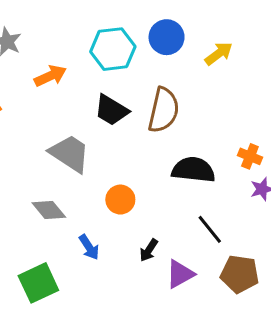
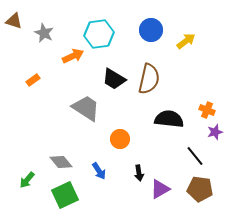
cyan hexagon: (113, 49) -> (99, 34), moved
gray diamond: (49, 210) -> (61, 162), moved
black line: (210, 229) -> (195, 156), moved
black arrow: (149, 250) -> (139, 173), turned -42

